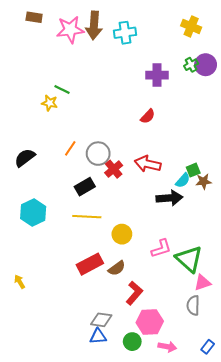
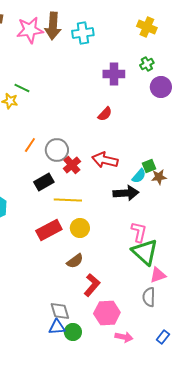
purple circle: (206, 65) -> (161, 87), moved
yellow line: (87, 217) -> (68, 200), moved
pink L-shape: (161, 249) -> (139, 232), moved, turned -60
red rectangle: (90, 264) -> (49, 230), moved
gray diamond: (101, 320) -> (60, 311), turned 65
green circle: (132, 342) -> (73, 332), moved

